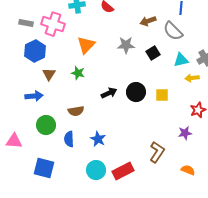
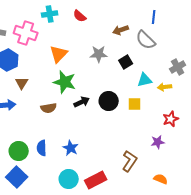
cyan triangle: (181, 60) -> (145, 80), moved
green star: (78, 73) -> (65, 82), moved, size x1.6
brown semicircle: (76, 111) -> (49, 108), moved
green circle: (46, 125) -> (19, 151), moved
blue square: (44, 168) -> (17, 177), turned 30

